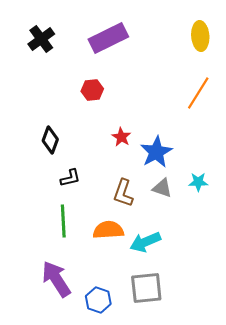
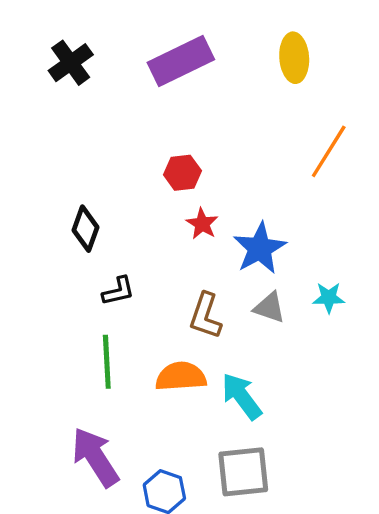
yellow ellipse: (200, 36) -> (294, 58), moved
red hexagon: (92, 90) -> (182, 173), moved
cyan arrow: (145, 242) -> (242, 396), turned 76

